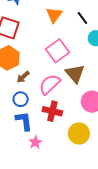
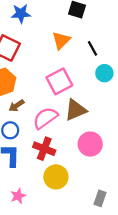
brown triangle: (75, 74) -> (76, 110), turned 40
yellow circle: (79, 133) -> (56, 177), moved
pink star: (35, 142) -> (18, 196), moved

